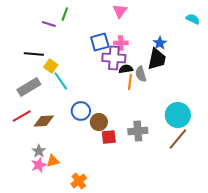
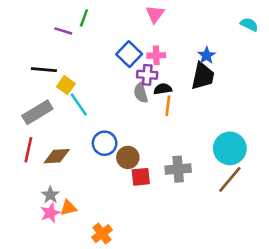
blue square: (100, 42) -> (129, 54), turned -30
purple cross: (114, 58) -> (147, 75), size x0.7
gray semicircle: (141, 74) -> (141, 93), moved
red line: (22, 116) -> (28, 150), turned -48

